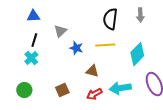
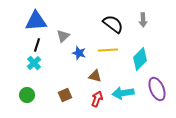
blue triangle: (33, 16) -> (36, 21), size x1.6
black semicircle: (110, 19) -> (113, 24), turned 120
red arrow: (94, 94) -> (97, 99), turned 140

